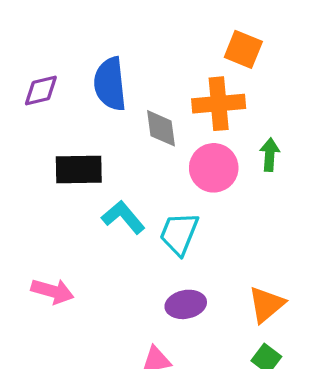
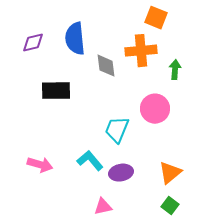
green arrow: (270, 155) -> (175, 70), moved
pink circle: (214, 168) -> (155, 109), moved
cyan L-shape: (123, 217) -> (90, 161), moved

